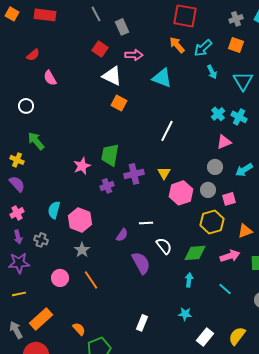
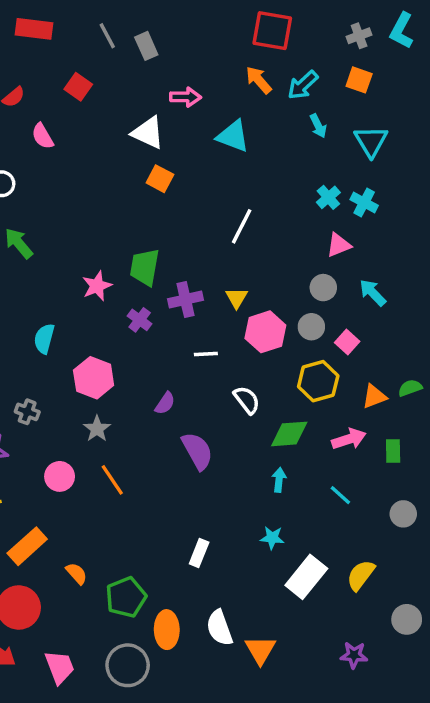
gray line: (96, 14) -> (107, 36), moved
gray rectangle: (122, 27) -> (146, 46), moved
red square: (100, 49) -> (78, 87), moved
cyan arrow: (244, 170) -> (373, 293), turned 78
purple cross: (107, 186) -> (140, 320), turned -32
pink square: (229, 199) -> (347, 342), turned -32
cyan semicircle: (54, 210) -> (44, 339), moved
white line: (146, 223) -> (206, 354), moved
white semicircle: (164, 246) -> (247, 400), moved
orange semicircle: (79, 329) -> (77, 573), moved
white rectangle: (205, 337) -> (306, 577), size x1.4

